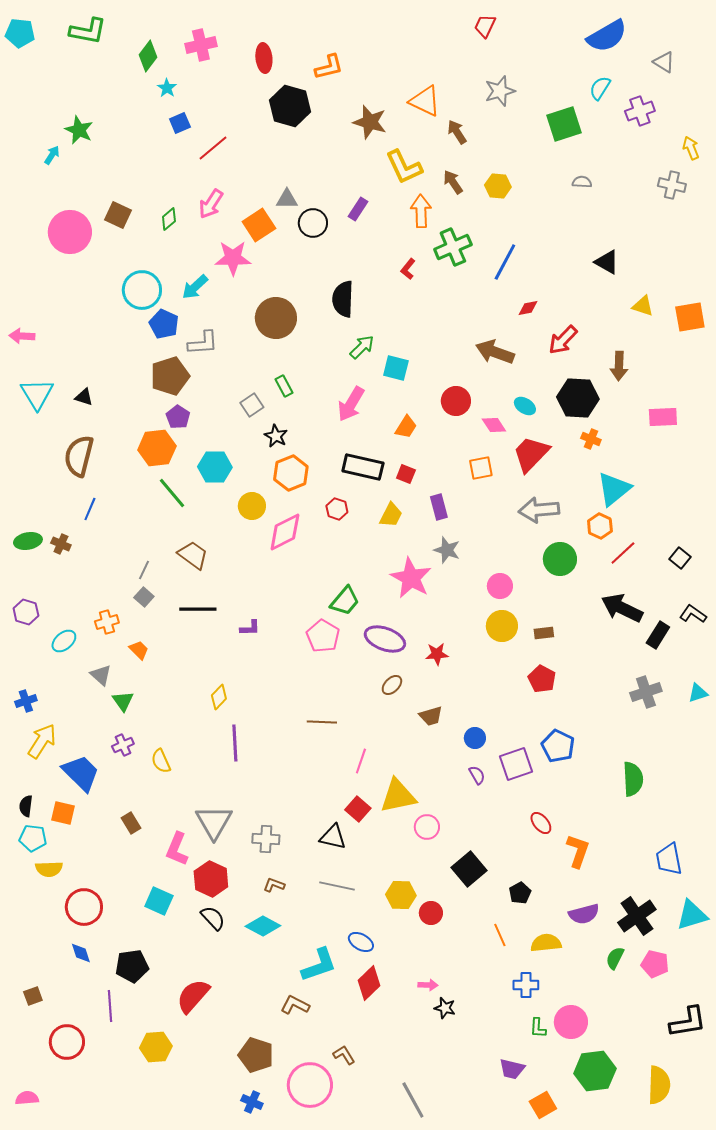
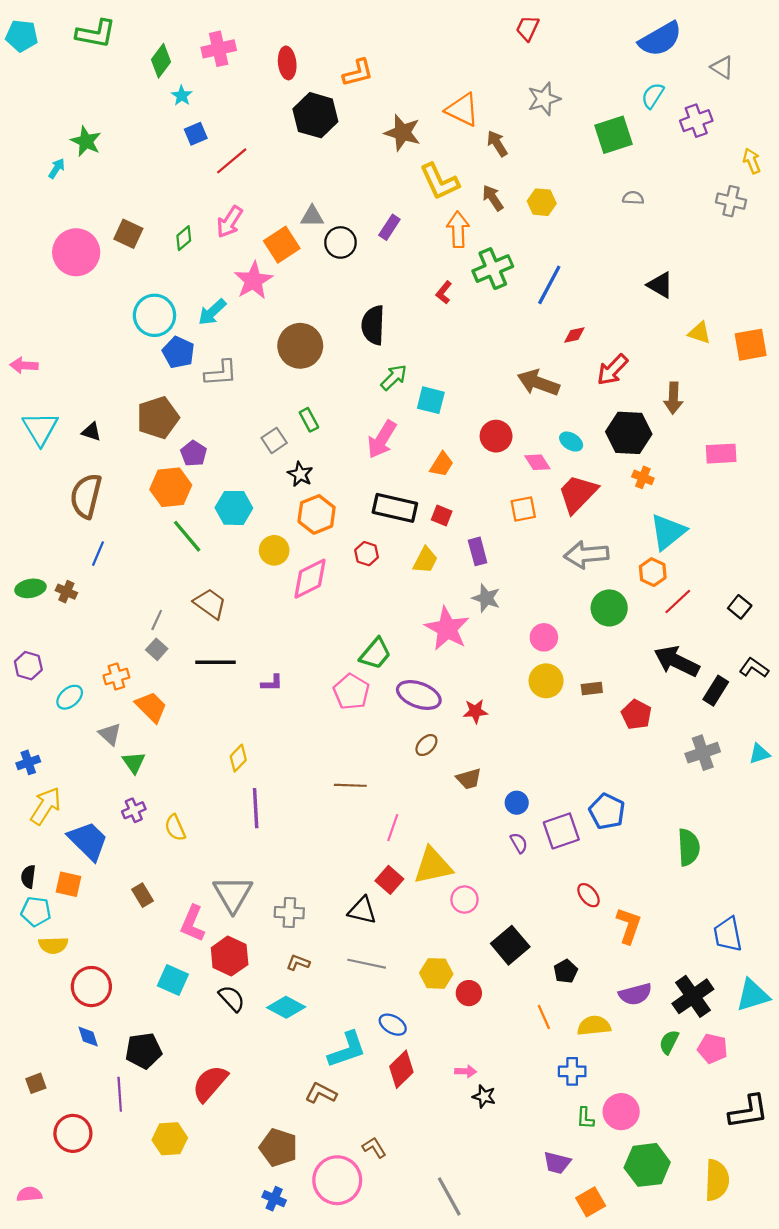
pink star: (233, 258) -> (253, 281), turned -30
brown pentagon: (170, 376) -> (158, 418), moved
orange trapezoid: (139, 650) -> (151, 707), size x1.5
red pentagon: (542, 679) -> (636, 715), moved

